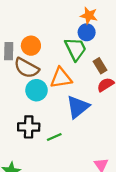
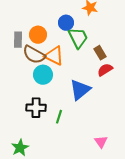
blue circle: (87, 32) -> (66, 23), moved
orange triangle: (61, 78) -> (54, 56), moved, turned 35
green line: (54, 137) -> (59, 117), turned -48

